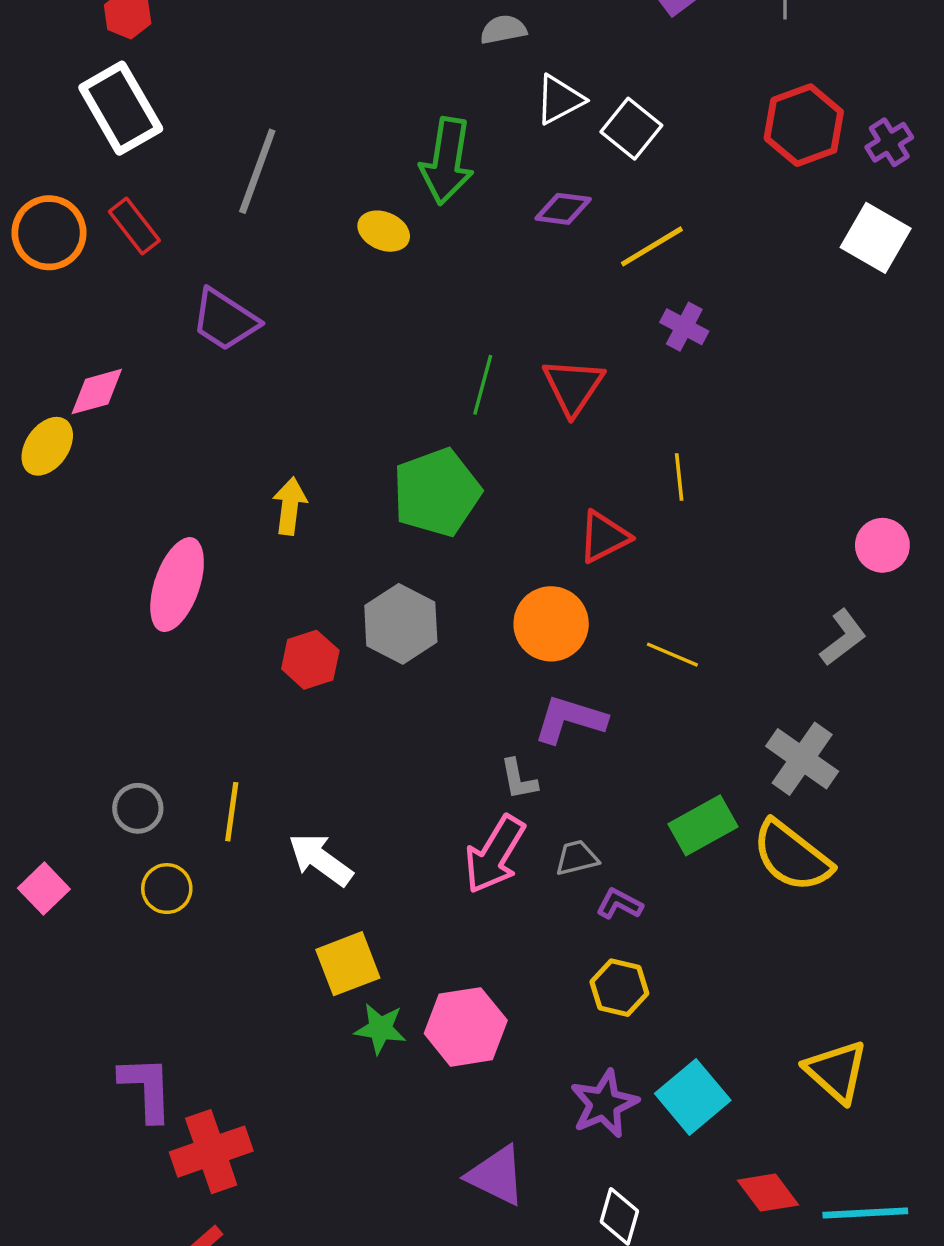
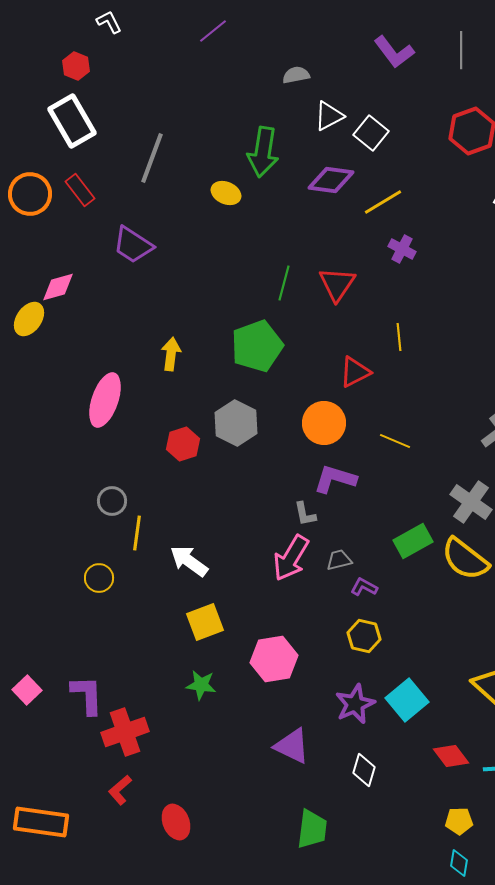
purple diamond: (563, 209) -> (331, 180), size x1.4
gray circle: (138, 808) -> (112, 501), moved
pink square: (44, 889) -> (27, 690), moved
green star: (380, 1029) -> (201, 685), moved

